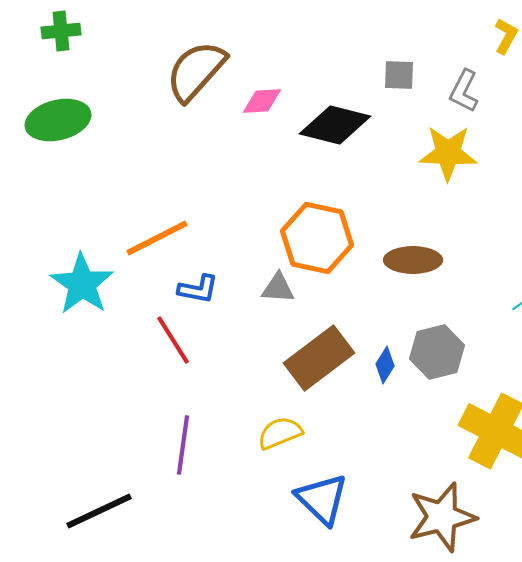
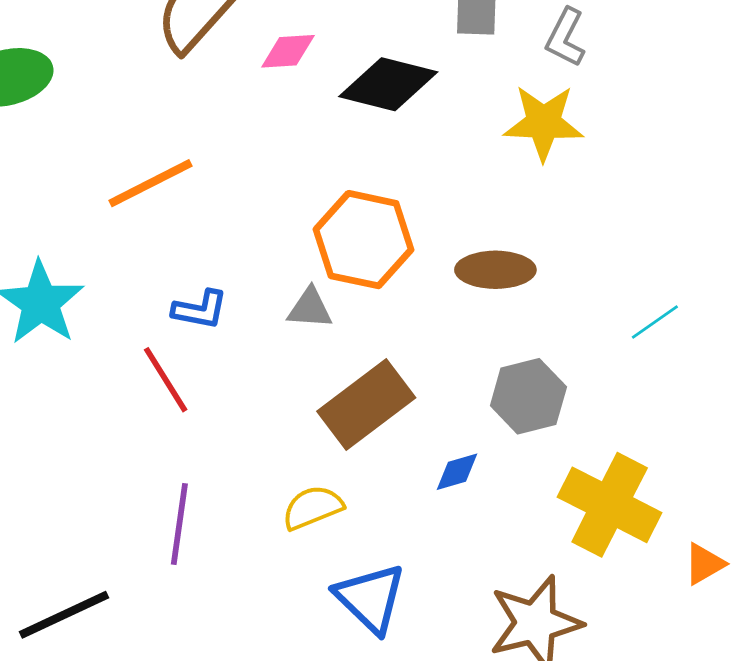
orange line: (157, 238) -> (150, 183), moved
blue diamond: (385, 365) -> (457, 472), moved, turned 42

